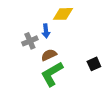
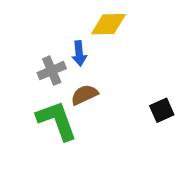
green L-shape: (52, 74) -> (57, 121), moved, turned 100

